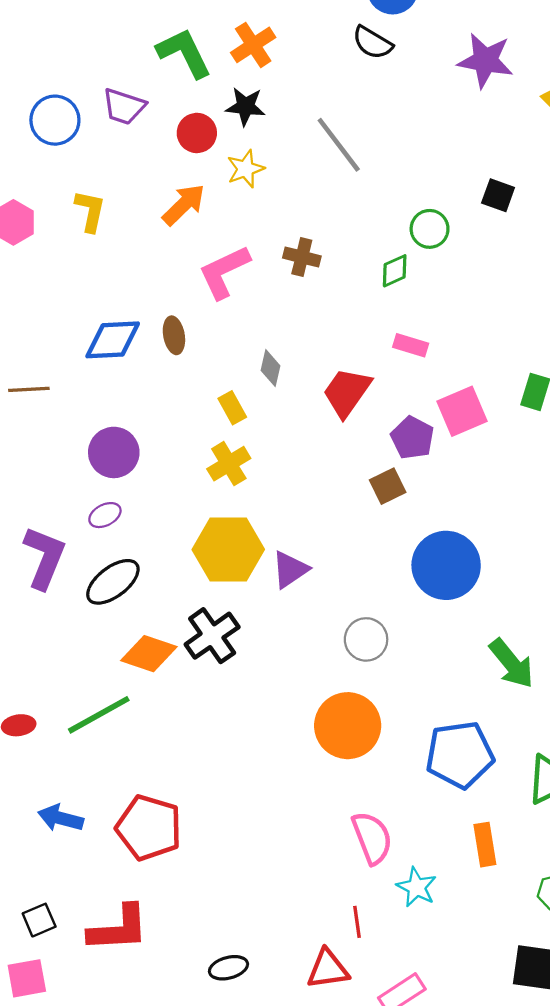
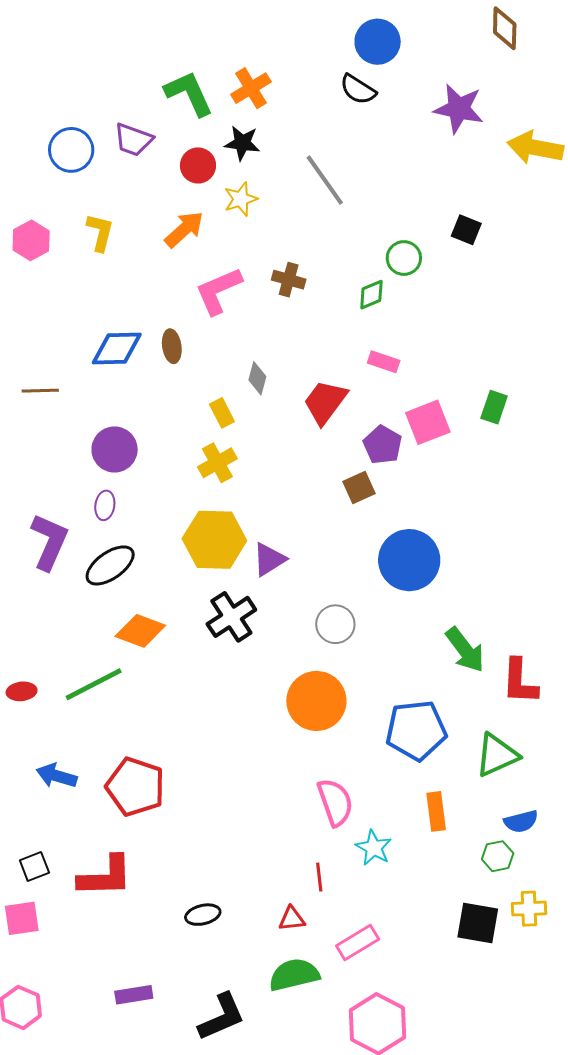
purple ellipse: (105, 515) -> (105, 505), turned -56
black cross: (212, 636) -> (231, 617), moved
red triangle: (328, 969) -> (292, 919), size x0.7

